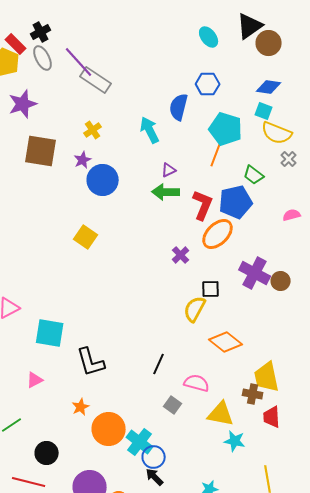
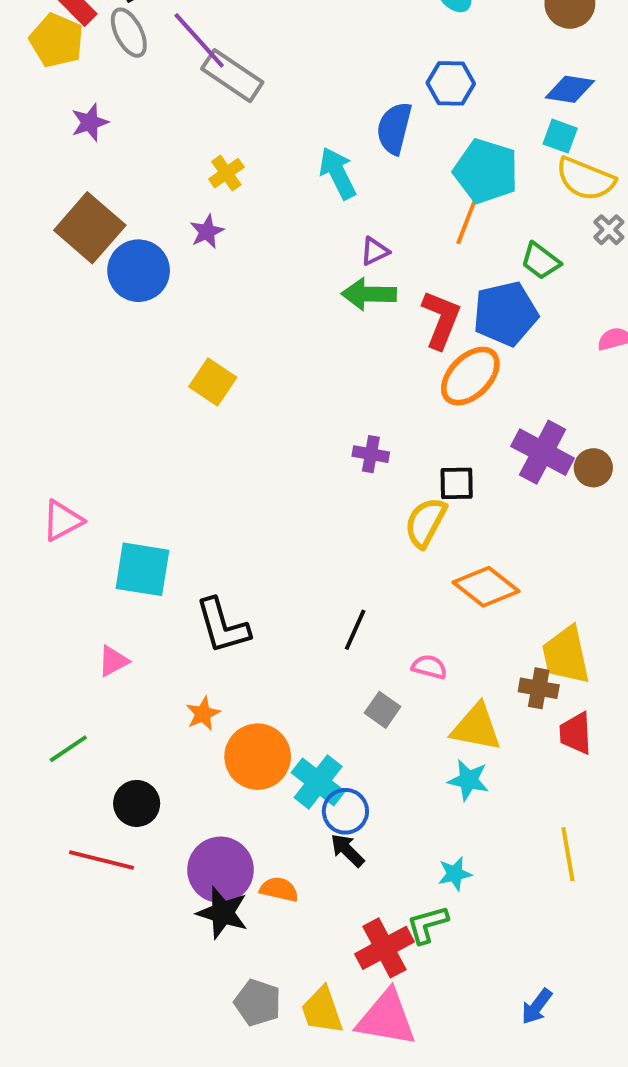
purple star: (23, 104) -> (90, 122), size x0.7
brown square: (41, 151) -> (90, 228), moved, turned 32
blue circle: (103, 180) -> (139, 271), moved
purple cross: (181, 255) -> (371, 454), moved, turned -36
pink semicircle: (197, 383) -> (429, 667), size x0.7
cyan star: (235, 441) -> (468, 780), moved

